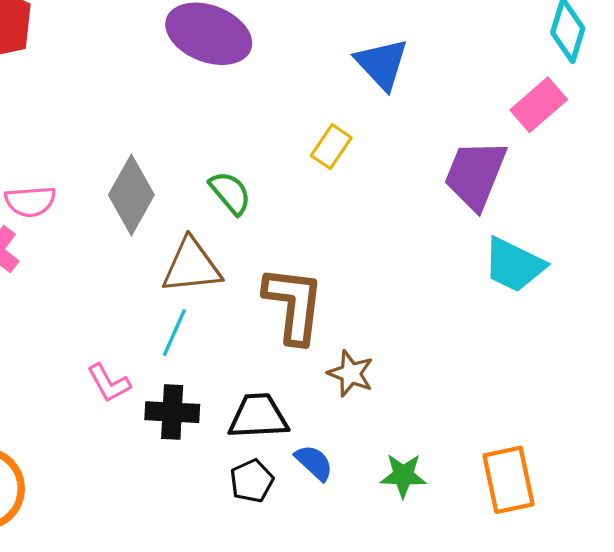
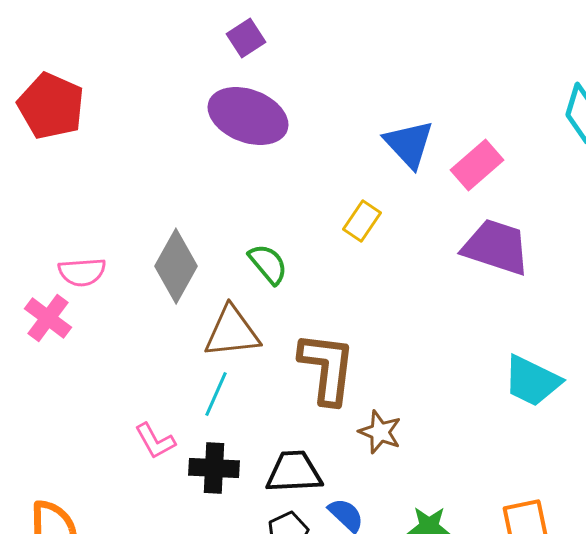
pink rectangle: (539, 105) -> (477, 165), moved
purple trapezoid: (475, 175) -> (496, 247), turned 86
cyan trapezoid: (514, 265) -> (532, 381), moved

